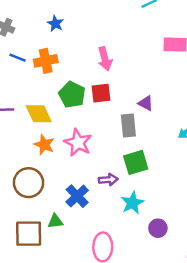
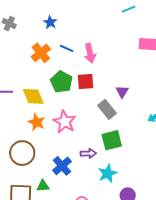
blue line: (17, 58) -> (67, 48), moved
orange cross: (46, 61) -> (41, 53), turned -30
purple triangle: (146, 103) -> (122, 92), turned 32
gray rectangle: (128, 126) -> (107, 109), turned -36

